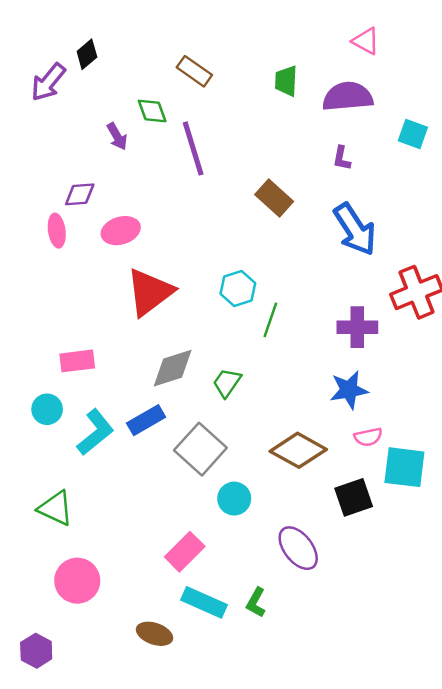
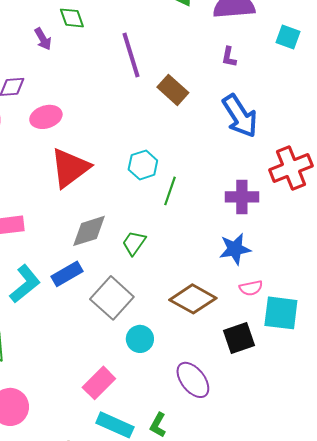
purple line: (193, 148) -> (131, 55), moved

